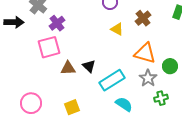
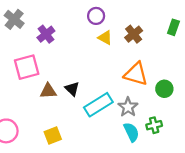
purple cross: (57, 23) -> (46, 34), moved
yellow triangle: (117, 29) -> (105, 38), moved
gray star: (148, 78) -> (128, 107), moved
cyan semicircle: (124, 104) -> (131, 132), moved, turned 30

